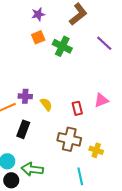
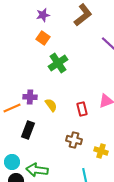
orange square: (38, 37) -> (43, 38), turned -32
green cross: (62, 46) -> (58, 63), moved, turned 30
brown cross: (69, 139) -> (74, 140), size x0.7

